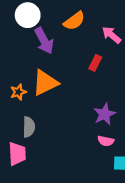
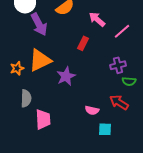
purple star: (105, 114) -> (66, 76), moved
pink trapezoid: (17, 154) -> (43, 119), moved

